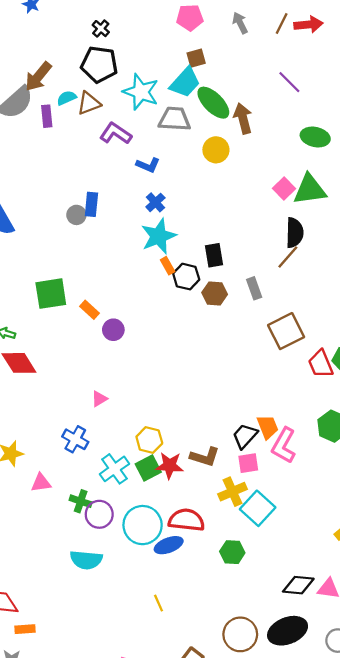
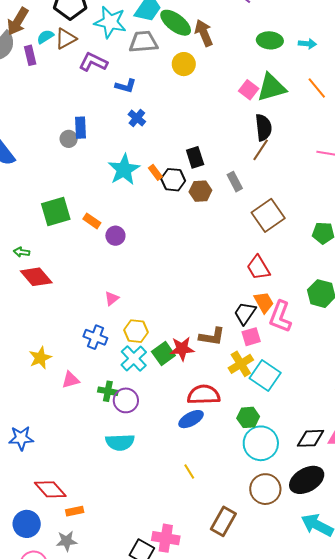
cyan star: (159, 236) -> (124, 170), moved
red trapezoid: (321, 364) -> (258, 268), moved
yellow hexagon: (149, 440) -> (136, 331), moved
cyan circle: (143, 525) -> (261, 443), moved

